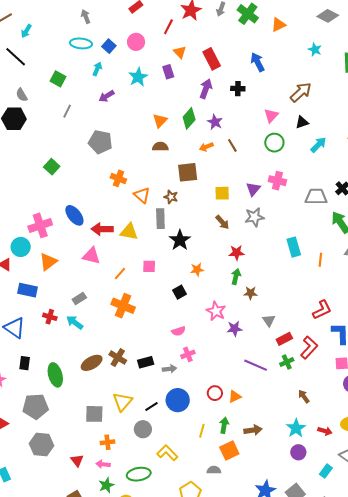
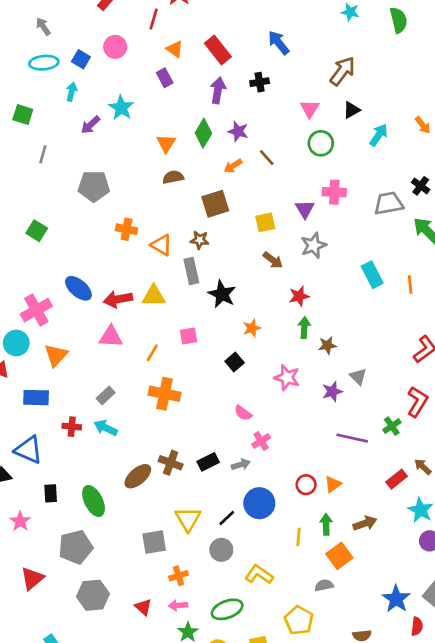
cyan star: (138, 77) -> (121, 108), moved
purple star: (235, 329) -> (332, 392), moved
pink semicircle: (178, 331) -> (243, 413), turned 64
red rectangle: (284, 339) -> (397, 479), moved

